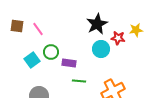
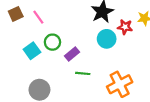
brown square: (17, 26) -> (16, 14), turned -32
purple rectangle: (69, 63) -> (72, 54), turned -48

